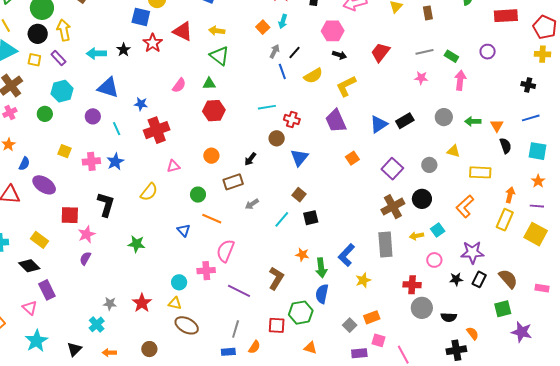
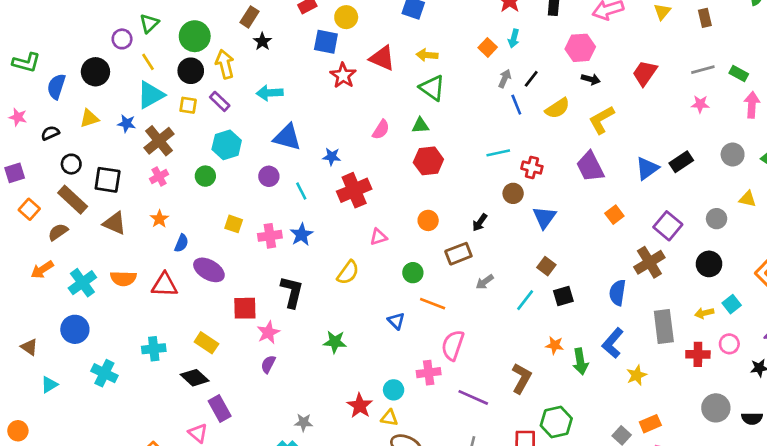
black star: (124, 50) -> (262, 42), moved
brown cross: (393, 207) -> (649, 262), moved
red cross: (412, 285) -> (698, 354), moved
blue semicircle: (322, 294) -> (617, 293), moved
red star: (142, 303) -> (360, 406), moved

